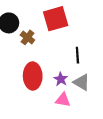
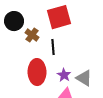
black line: (77, 55) -> (53, 47), moved

